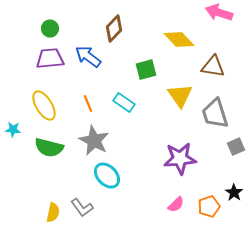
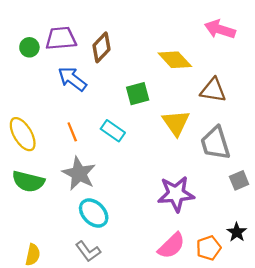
purple trapezoid: (50, 59) -> (61, 38), moved
pink semicircle: (176, 205) -> (171, 246), size x1.5
gray L-shape: (82, 208) -> (88, 251), moved

